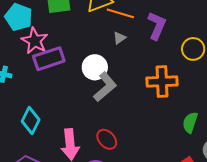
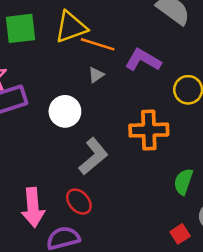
purple L-shape: (157, 26) -> (143, 60), turned -84
gray L-shape: (105, 87) -> (93, 156), moved

